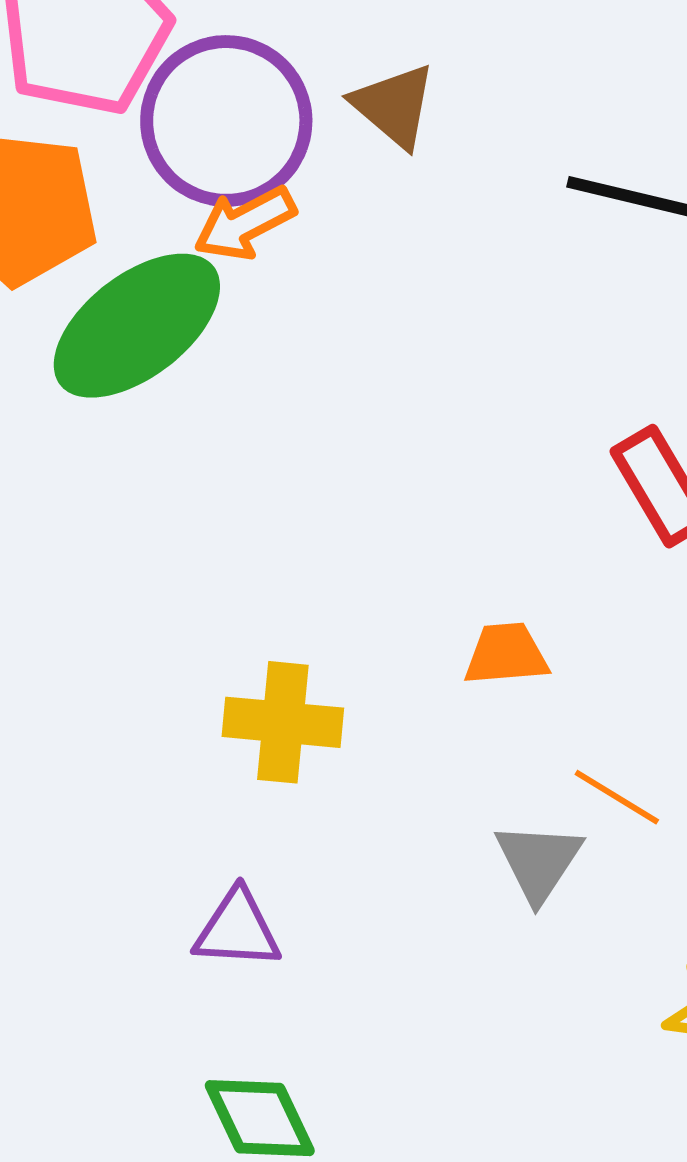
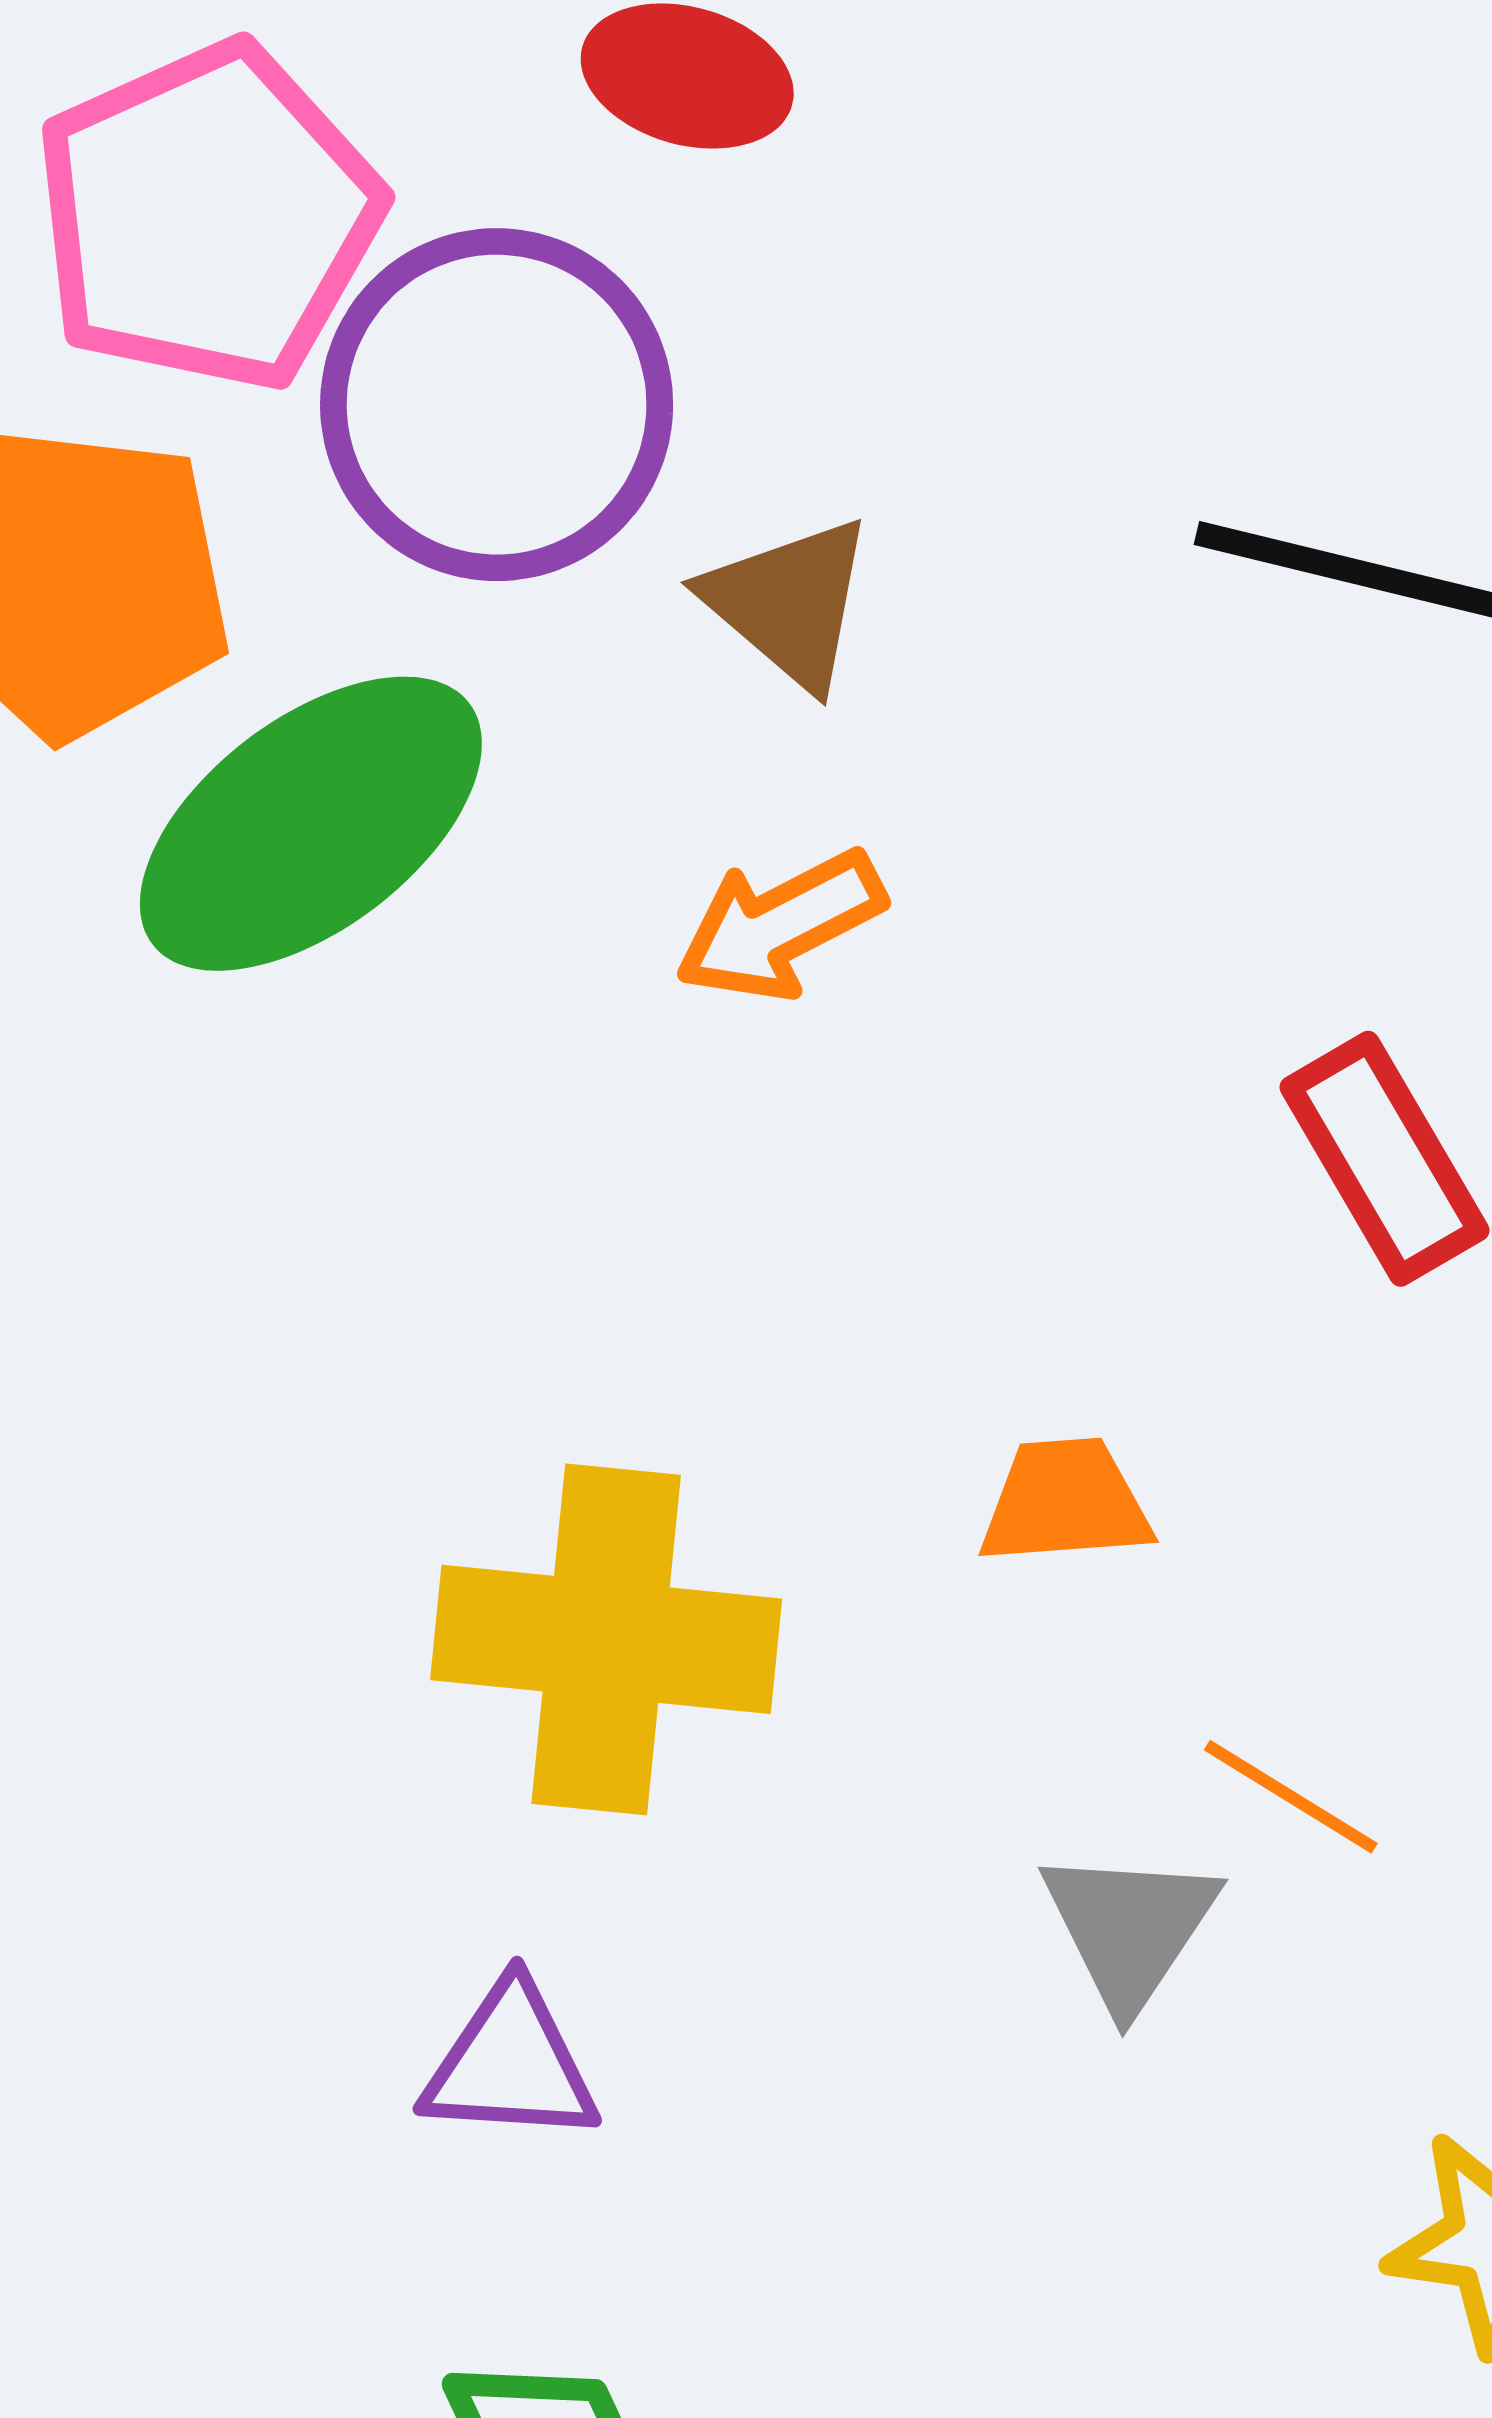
brown triangle: (394, 106) -> (789, 603), moved
orange arrow: (245, 223) -> (780, 925), moved
yellow cross: (283, 722) -> (606, 1639), size x1.4

